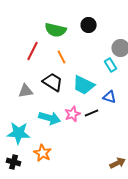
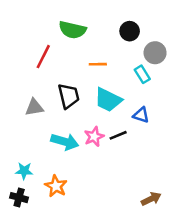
black circle: (89, 25) -> (130, 31), moved
orange line: (62, 57) -> (98, 64), moved, turned -64
black trapezoid: (53, 82) -> (69, 96), turned 45
cyan star: (19, 133) -> (24, 171), moved, size x0.6

